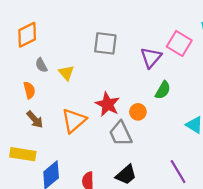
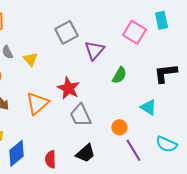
gray square: (105, 43) -> (66, 32), turned -35
purple triangle: (151, 58) -> (94, 50), moved
orange circle: (138, 112) -> (119, 127), moved

